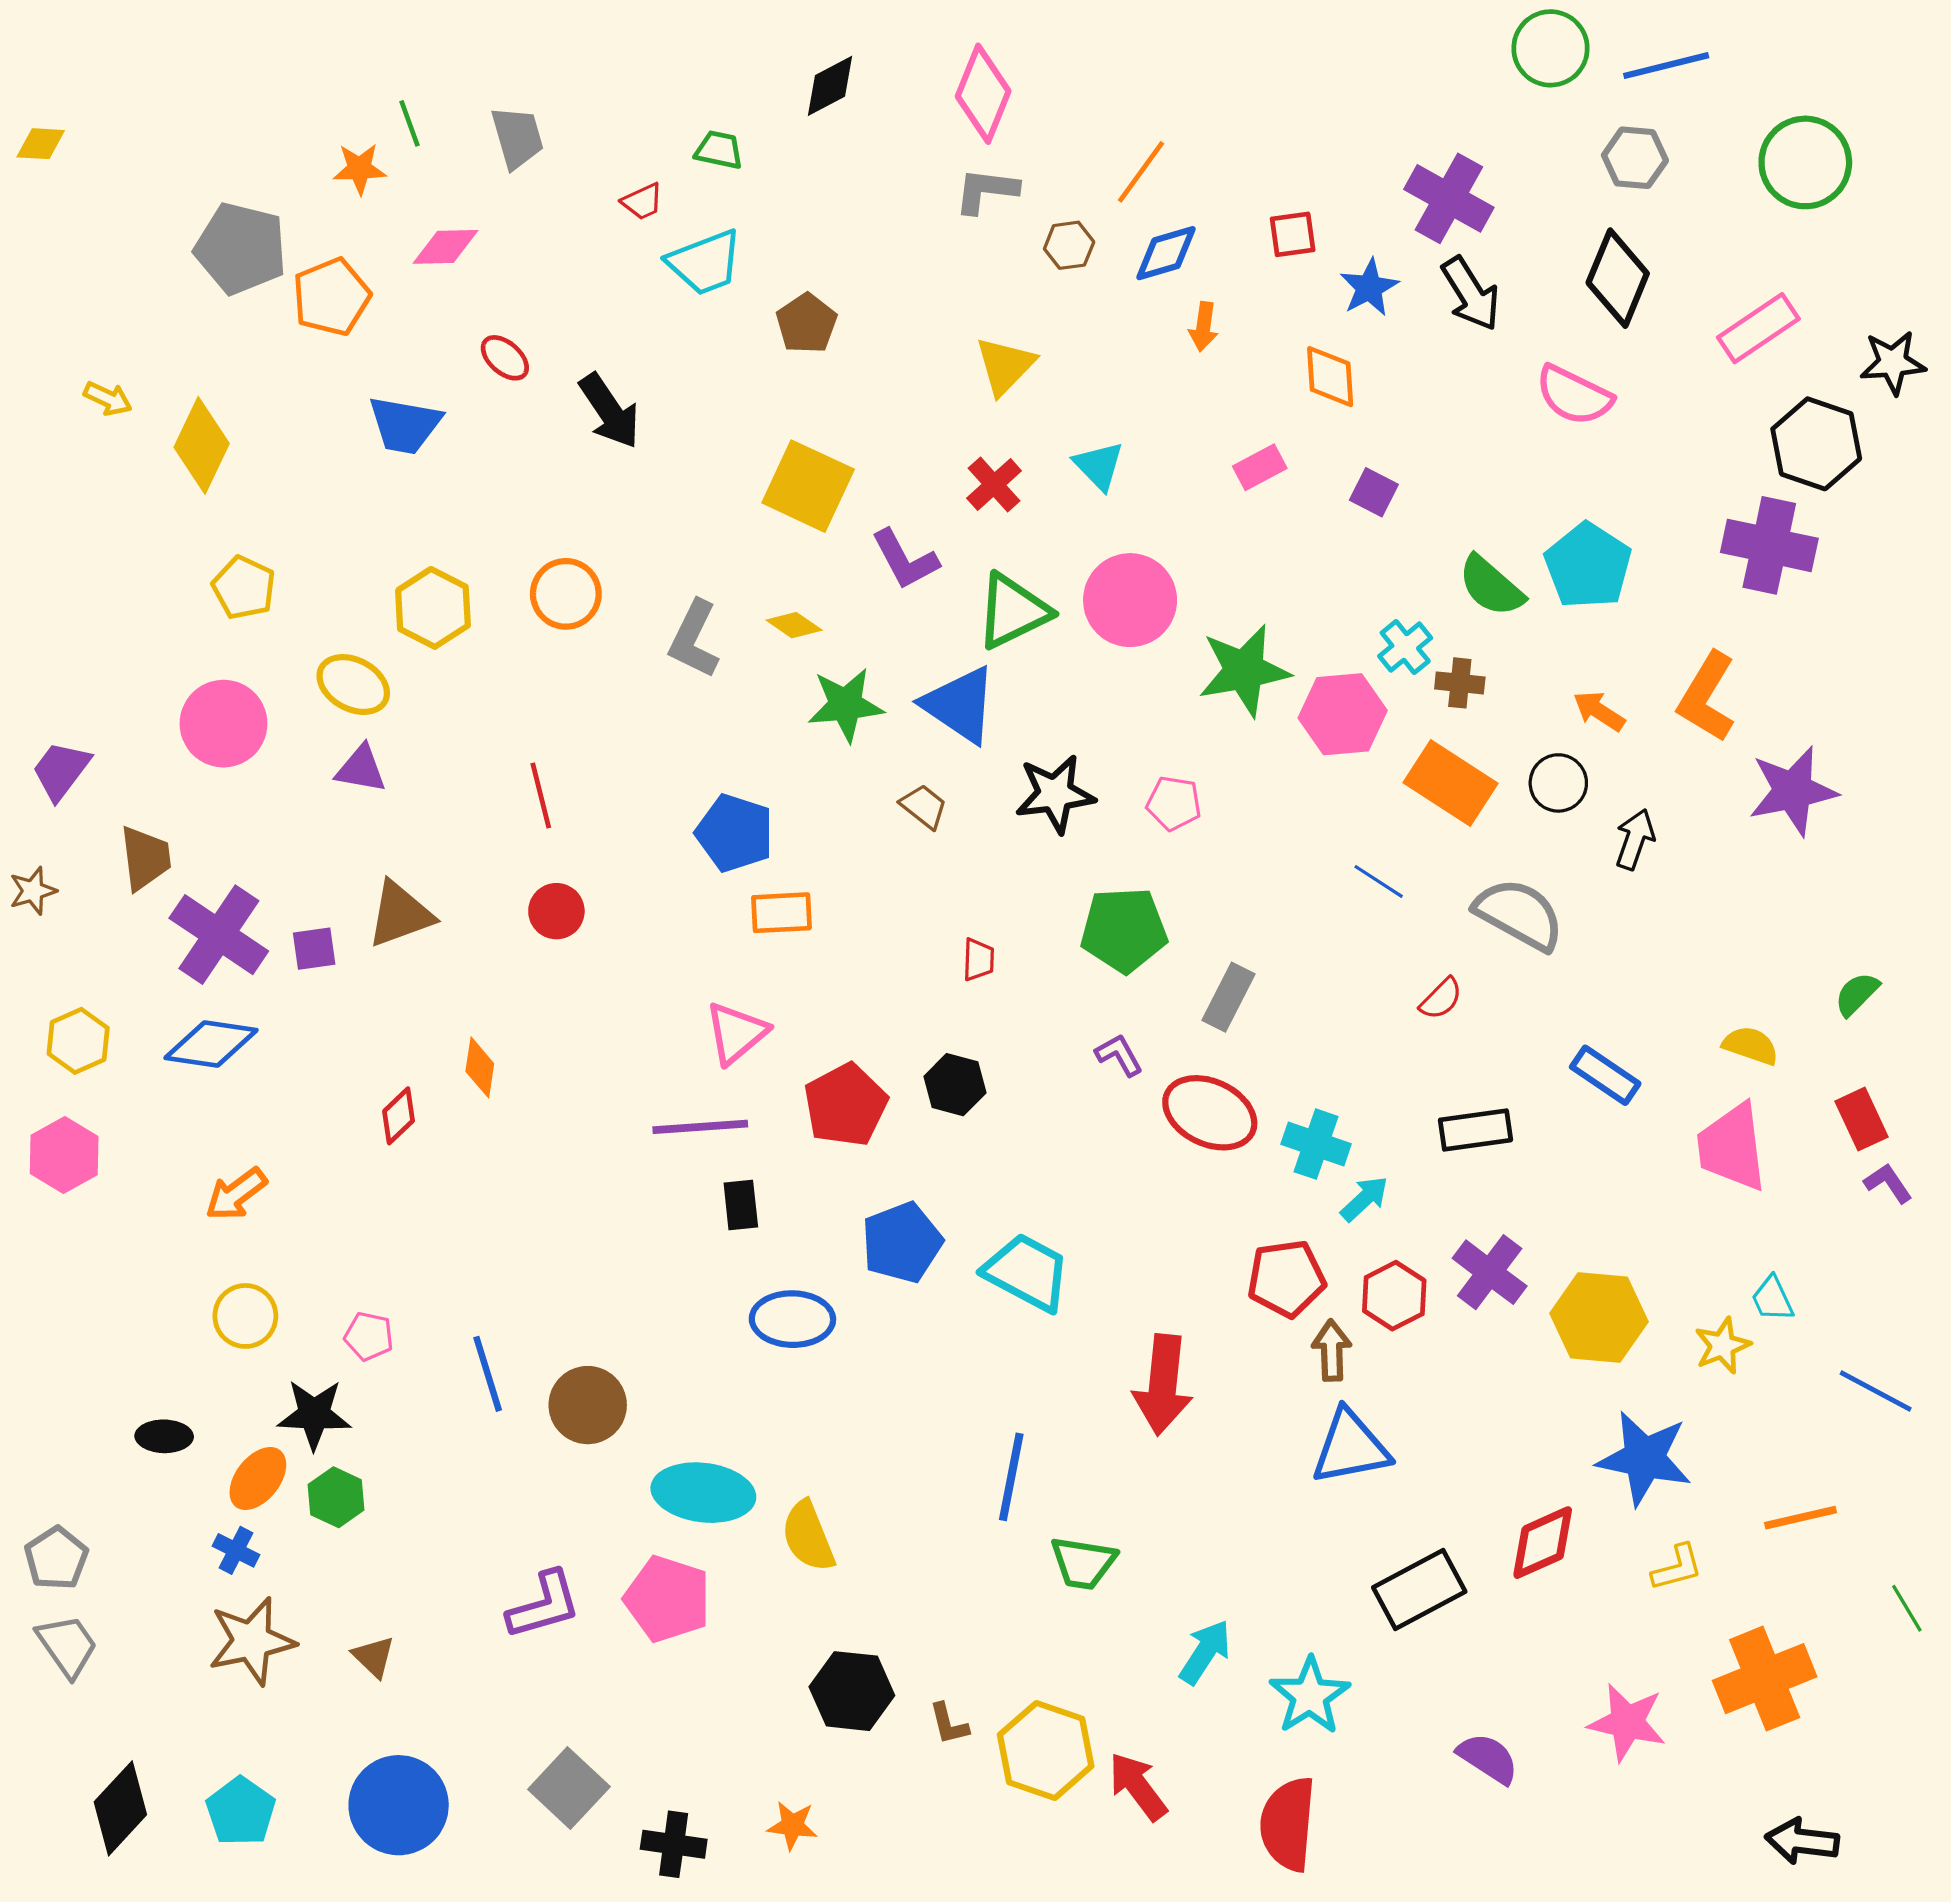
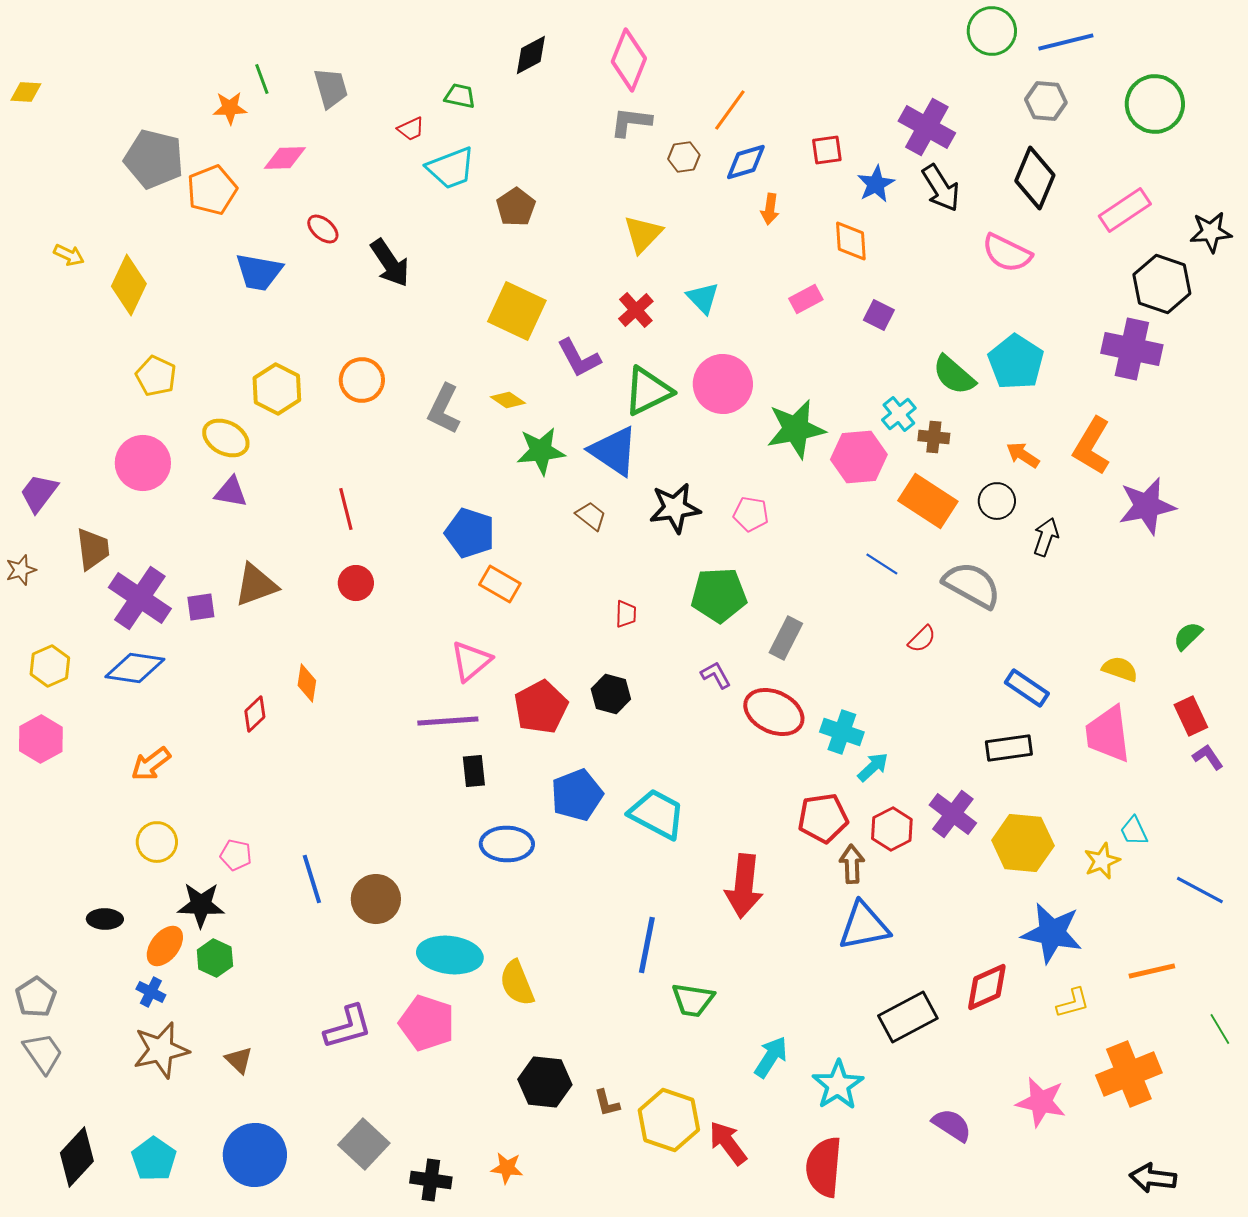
orange rectangle: (782, 913) -> (500, 584), turned 33
black rectangle: (1475, 1130) -> (1009, 748), moved

